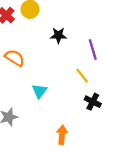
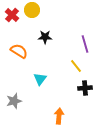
black star: (58, 35) -> (45, 37), moved
black cross: (93, 102) -> (85, 88), turned -32

